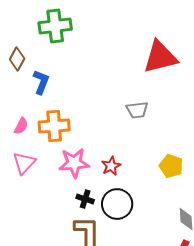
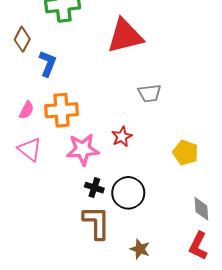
red triangle: (160, 57) -> (125, 36), moved
pink triangle: (24, 163) -> (30, 149), turned -35
red star: (111, 166) -> (122, 137), moved

